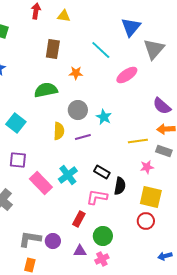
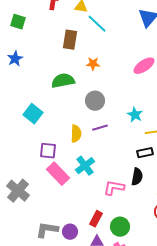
cyan line: (101, 50) -> (97, 24), moved
cyan star: (104, 117) -> (135, 115), moved
yellow semicircle: (59, 131) -> (76, 134), moved
purple square: (18, 160) -> (48, 151), moved
black rectangle: (102, 172) -> (145, 153), moved, turned -42
red rectangle: (79, 219) -> (96, 219), moved

